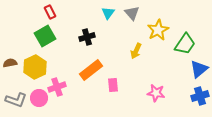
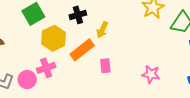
yellow arrow: (136, 51) -> (102, 30), moved
yellow hexagon: (35, 67) -> (54, 38), moved

